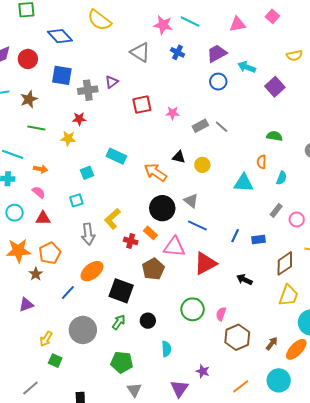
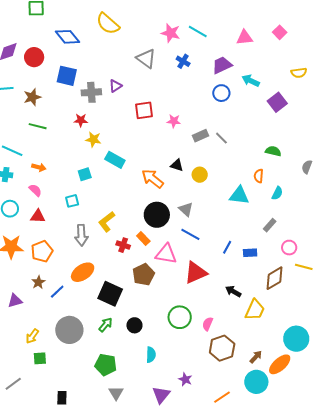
yellow star: (68, 138) -> (93, 139), moved
pink circle: (297, 219) -> (289, 248), moved
brown star: (36, 274) -> (38, 282), moved
yellow trapezoid: (288, 295) -> (255, 310), moved
green square: (55, 361) -> (40, 358), turned -32
cyan circle: (279, 380) -> (256, 382), moved

